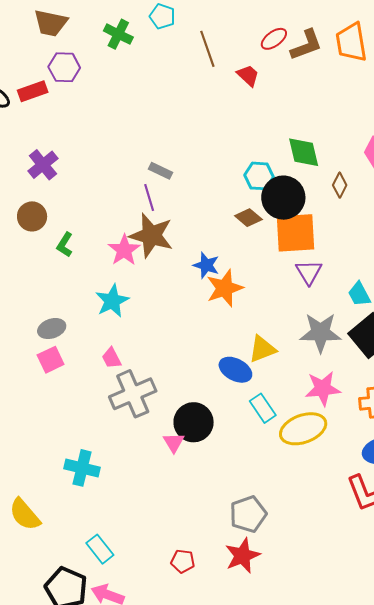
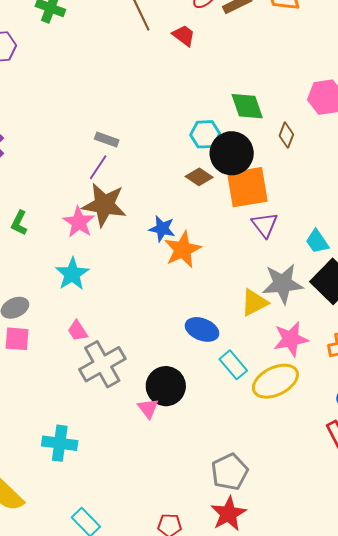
purple line: (149, 198) -> (98, 167), turned 56
yellow triangle: (262, 349) -> (254, 303), moved
pink square: (51, 360) -> (17, 339), turned 36

